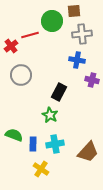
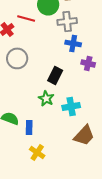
gray cross: (82, 34) -> (67, 21), moved
red line: (30, 35) -> (26, 18), turned 30
cyan cross: (55, 144) -> (71, 106), moved

